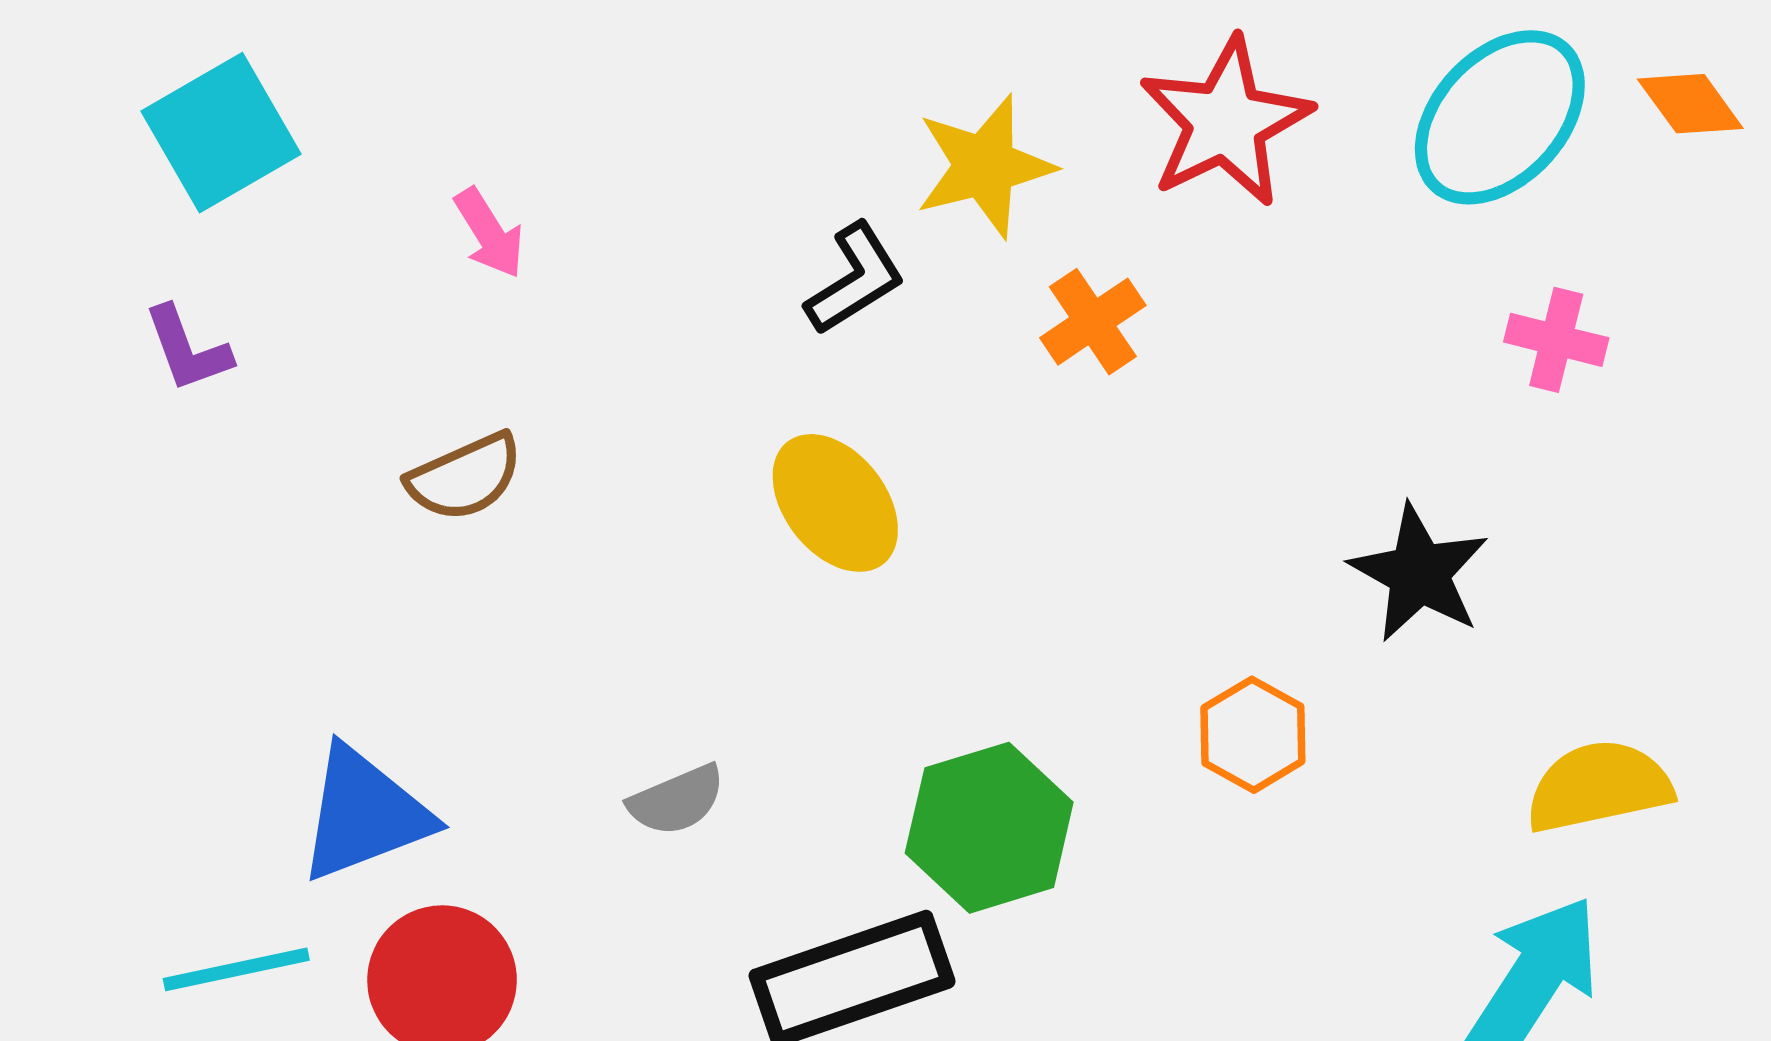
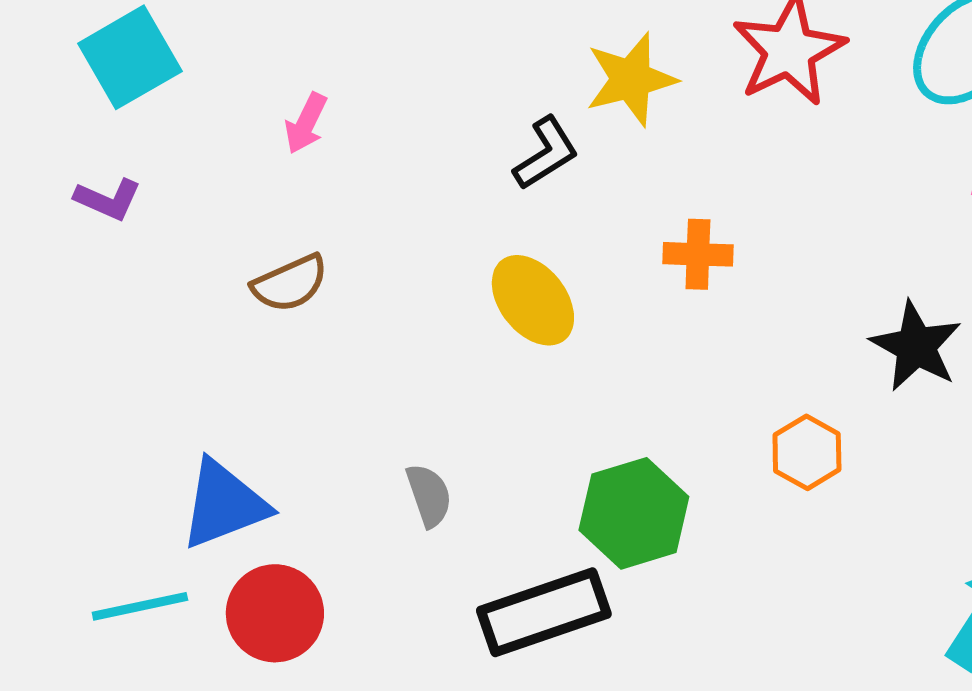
pink arrow: (489, 233) -> (306, 123), turned 58
orange cross: (1093, 322) -> (698, 254), moved, turned 36
purple L-shape: (187, 349) -> (108, 199), turned -46
gray semicircle: (677, 800) -> (429, 495), turned -86

